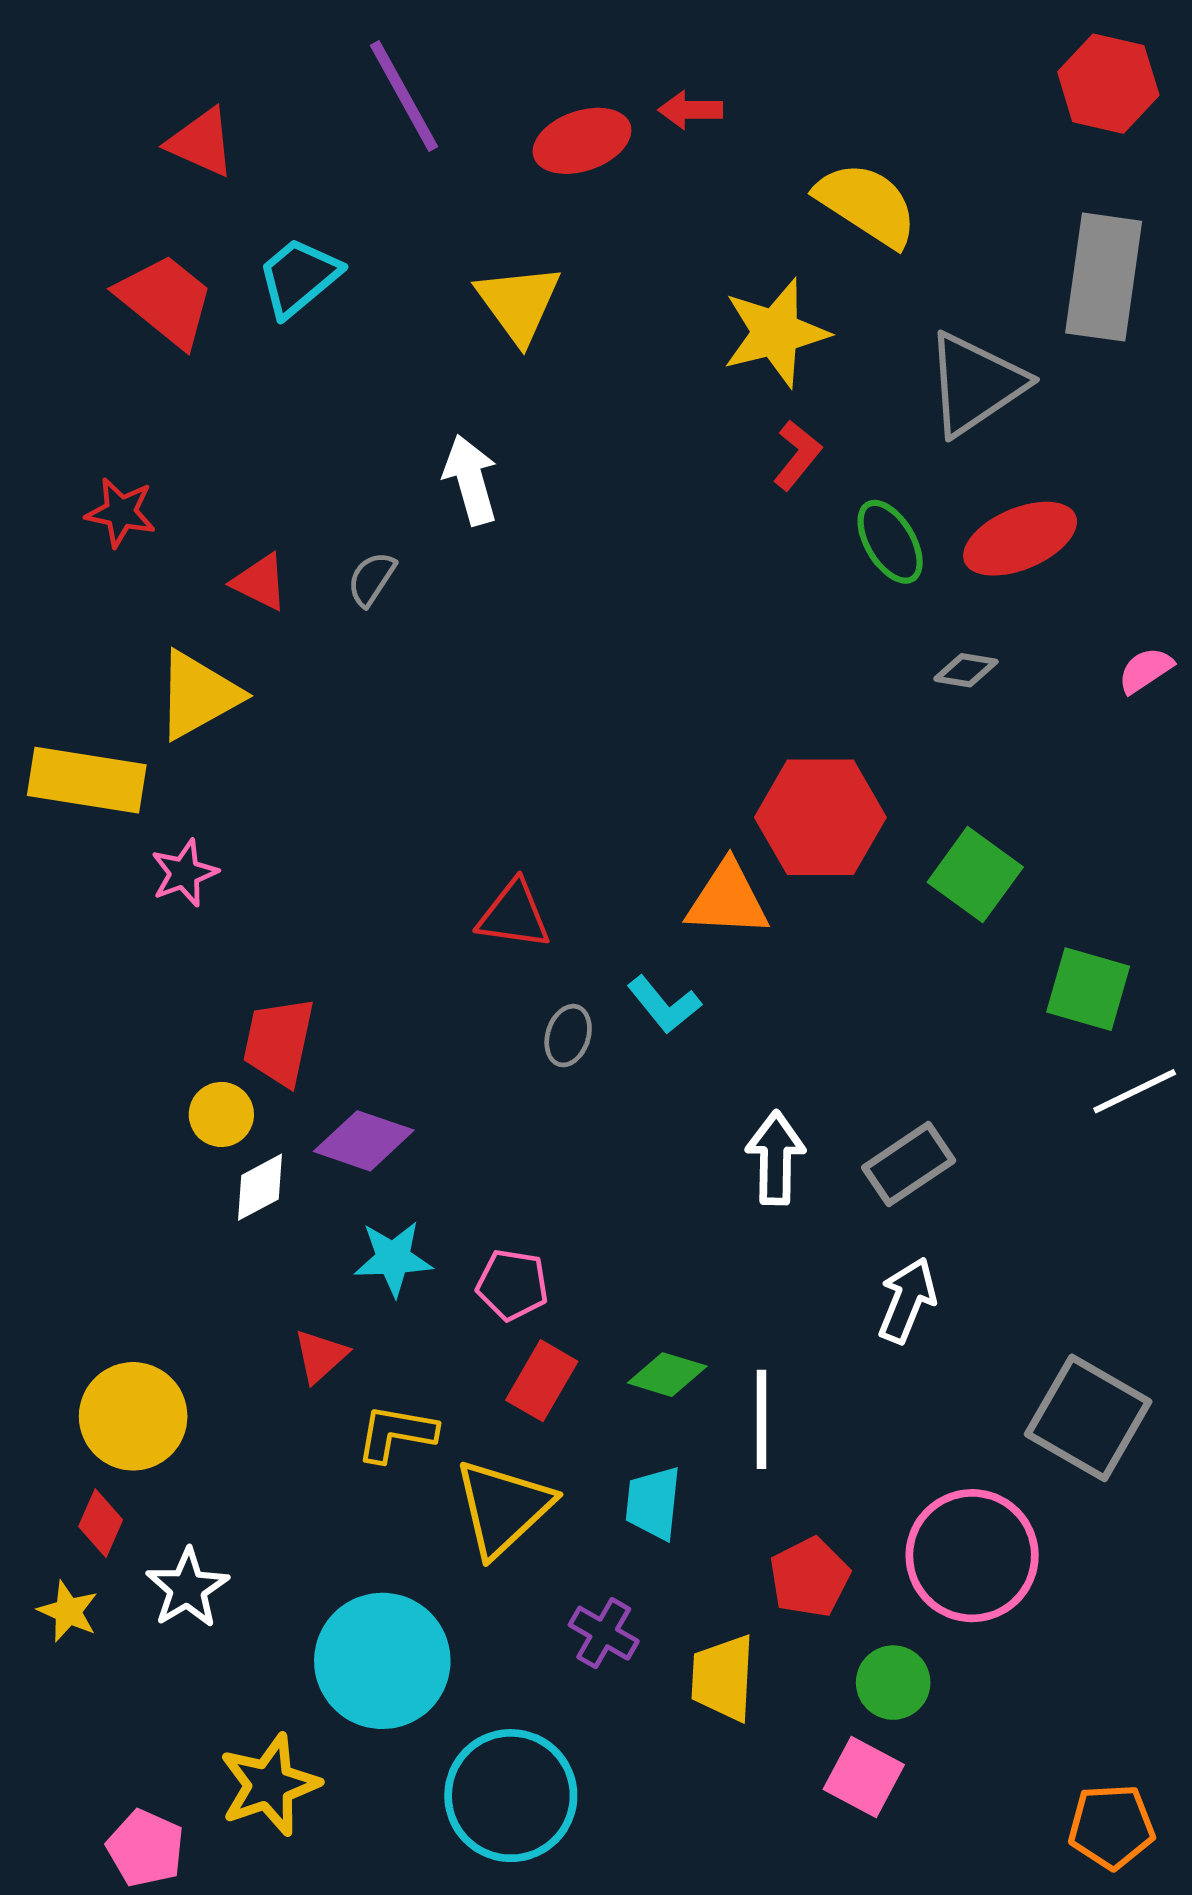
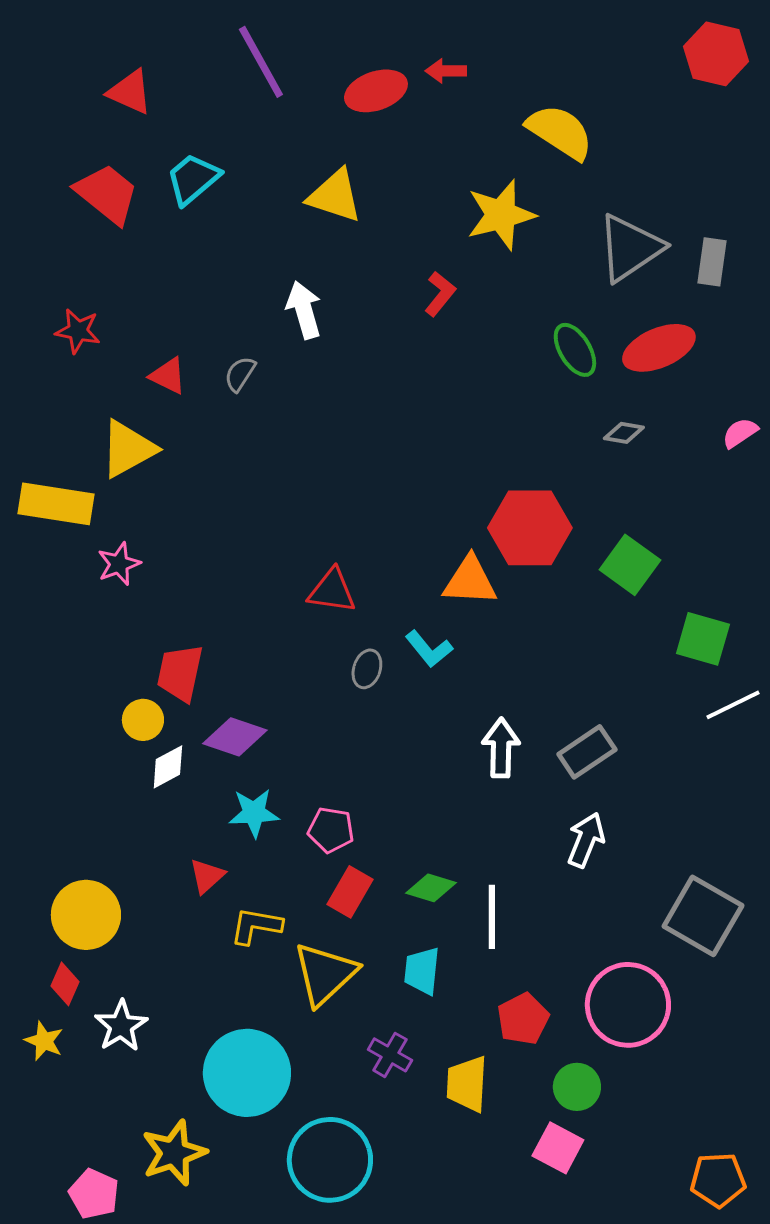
gray rectangle: (1104, 277) -> (712, 262), moved, size x0.6
yellow triangle: (519, 303) -> (335, 196), turned -36
red L-shape: (797, 455) -> (440, 294), moved

